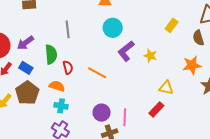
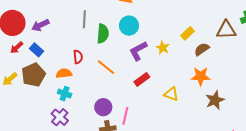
brown semicircle: (198, 38) -> (202, 49), moved, turned 63
green semicircle: (51, 54) -> (103, 34), moved
yellow star: (150, 56) -> (163, 48), moved
orange semicircle: (57, 86) -> (64, 73), turned -35
red rectangle: (156, 109) -> (142, 79), moved

